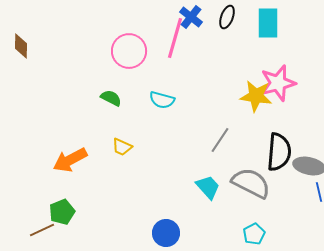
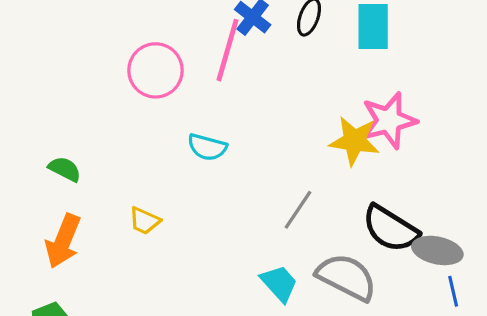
green semicircle: (111, 98) -> (65, 169), moved
black semicircle: (279, 152) -> (390, 229), turned 117
orange arrow: (70, 160) -> (63, 241), turned -40

